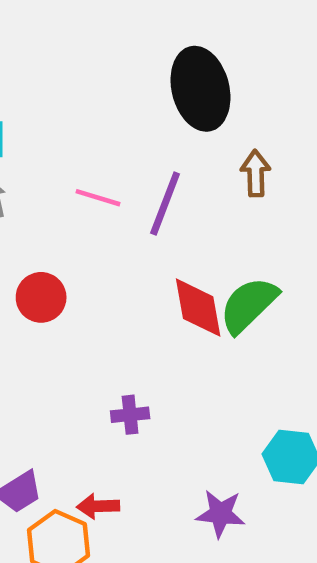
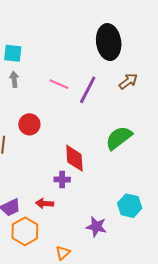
brown arrow: (256, 173) -> (128, 81), turned 48
red diamond: (198, 308) -> (74, 158), moved
red arrow: (98, 506) -> (45, 203), moved

